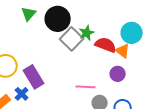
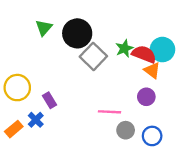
green star: (87, 33) -> (124, 48), moved
red semicircle: (106, 45) -> (144, 54), moved
purple rectangle: (34, 77) -> (50, 100), size x0.6

